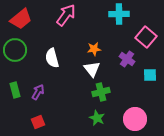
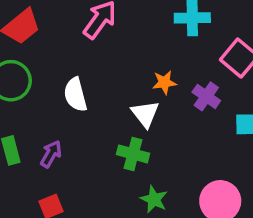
orange star: (94, 49) -> (164, 82), moved
green cross: (101, 92) -> (133, 154), moved, turned 30

